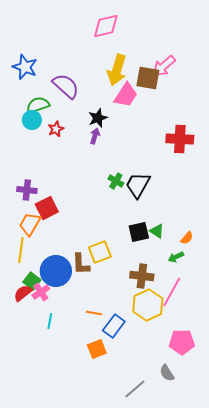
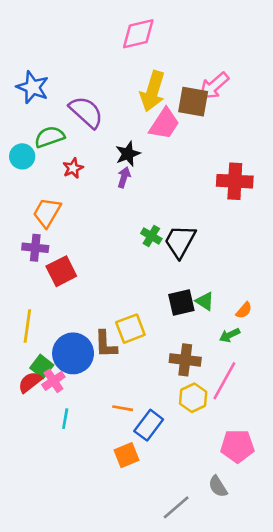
cyan circle: (32, 120) -> (22, 156), moved
orange trapezoid: (30, 224) -> (47, 213), moved
yellow hexagon: (148, 305) -> (193, 398), size x0.7

